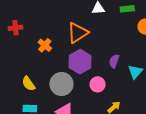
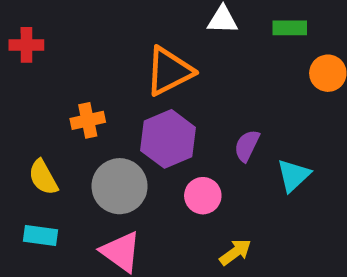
orange cross: (45, 45) -> (88, 120), moved, turned 32

